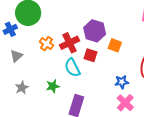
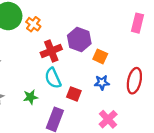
orange cross: (46, 44) -> (33, 24), moved
red square: (91, 55) -> (74, 94), moved
blue star: (122, 82) -> (102, 82), moved

